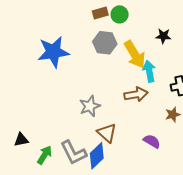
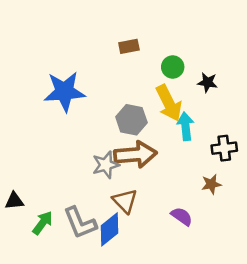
green circle: (120, 14) -> (173, 67), moved
gray hexagon: (105, 43) -> (131, 120), moved
brown arrow: (136, 94) -> (135, 155), moved, size x1.4

